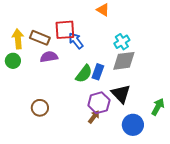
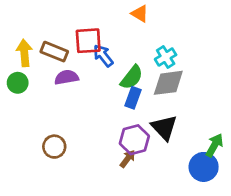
green semicircle: (84, 74) -> (132, 77), moved
blue circle: (133, 125) -> (204, 167), moved

